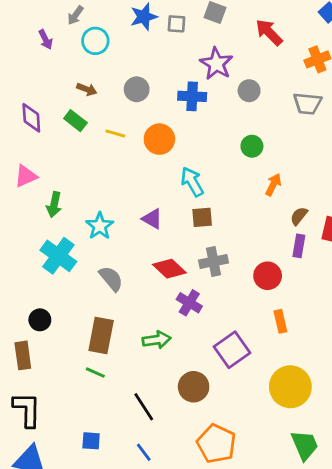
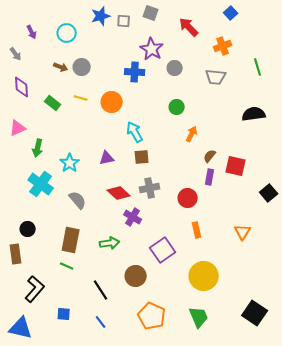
gray arrow: (75, 15) -> (16, 54), moved, turned -72
gray circle: (137, 89) -> (82, 67), moved
green rectangle: (75, 121) -> (53, 103), moved
purple triangle: (152, 219) -> (107, 158), turned -42
black L-shape: (27, 410) -> (35, 289), moved, turned 40
green trapezoid: (305, 445) -> (199, 317), moved

